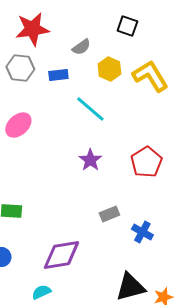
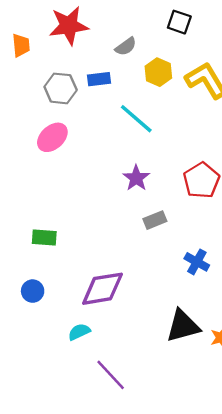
gray hexagon: (20, 68) -> (61, 88), moved
gray rectangle: (109, 214) -> (155, 220), moved

